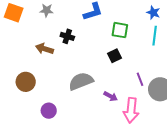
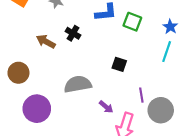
green square: (120, 30) -> (132, 22), moved
black square: (114, 56) -> (119, 64), turned 32
purple circle: (49, 111) -> (37, 109), size x1.6

